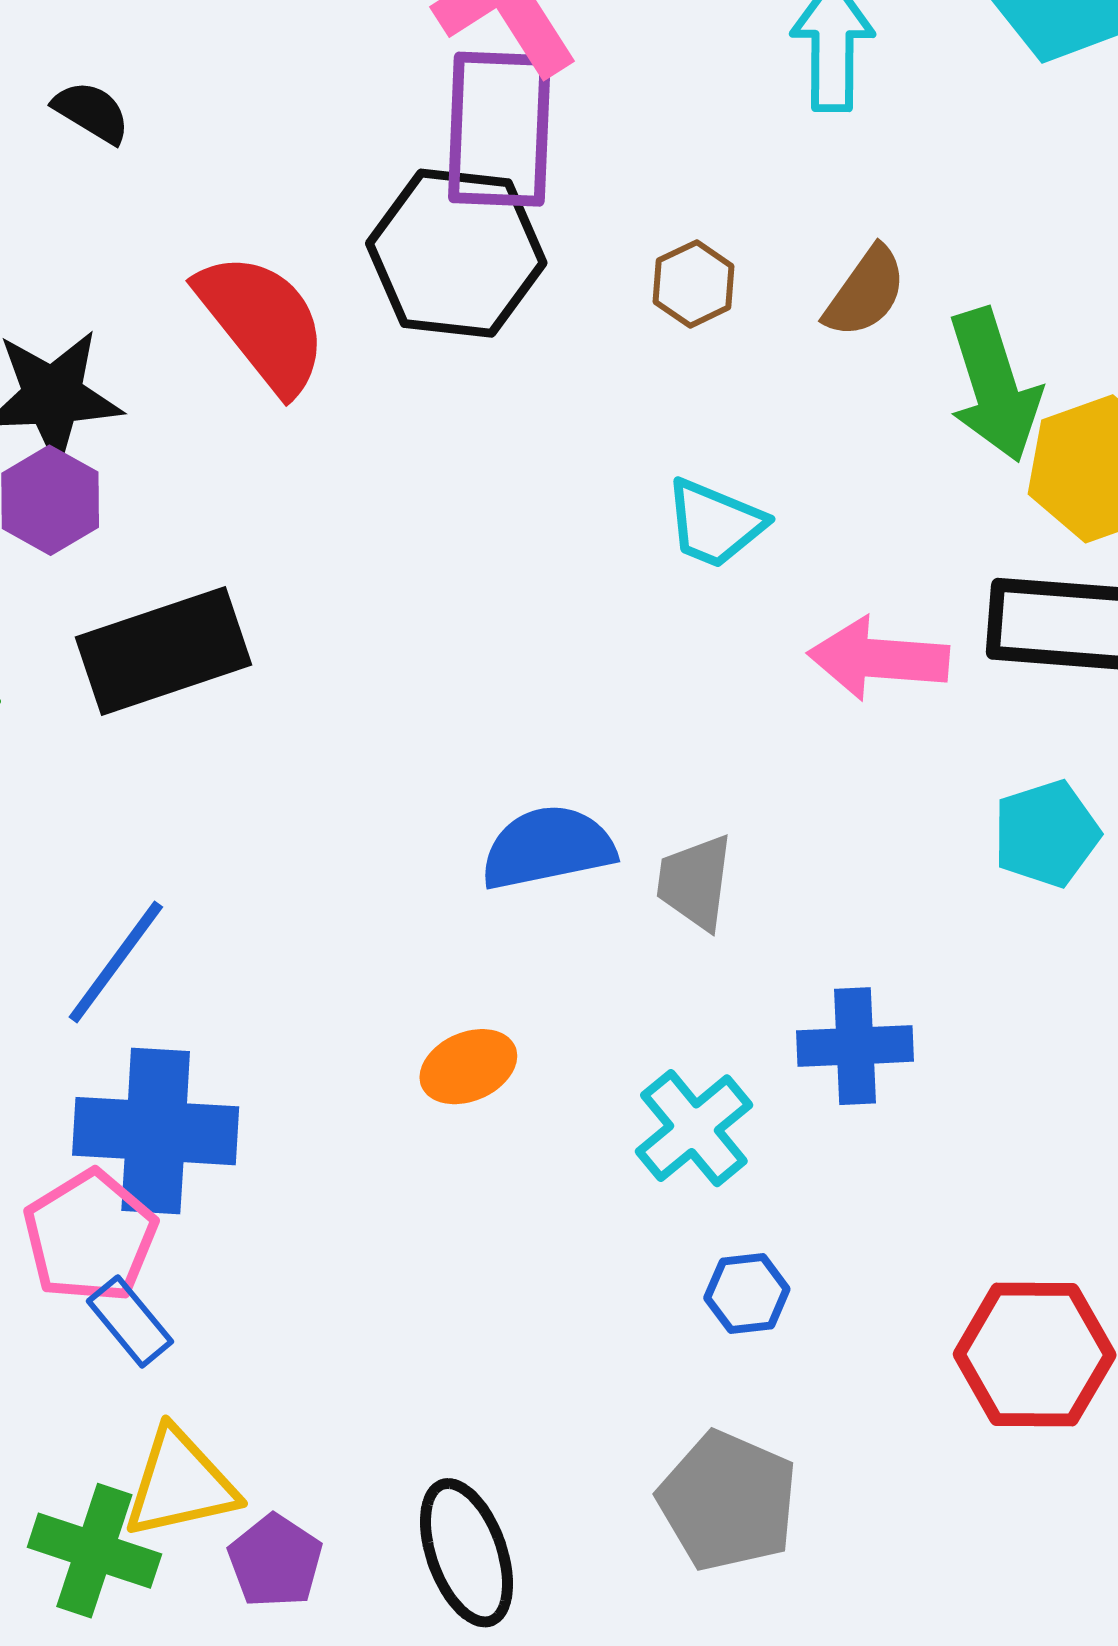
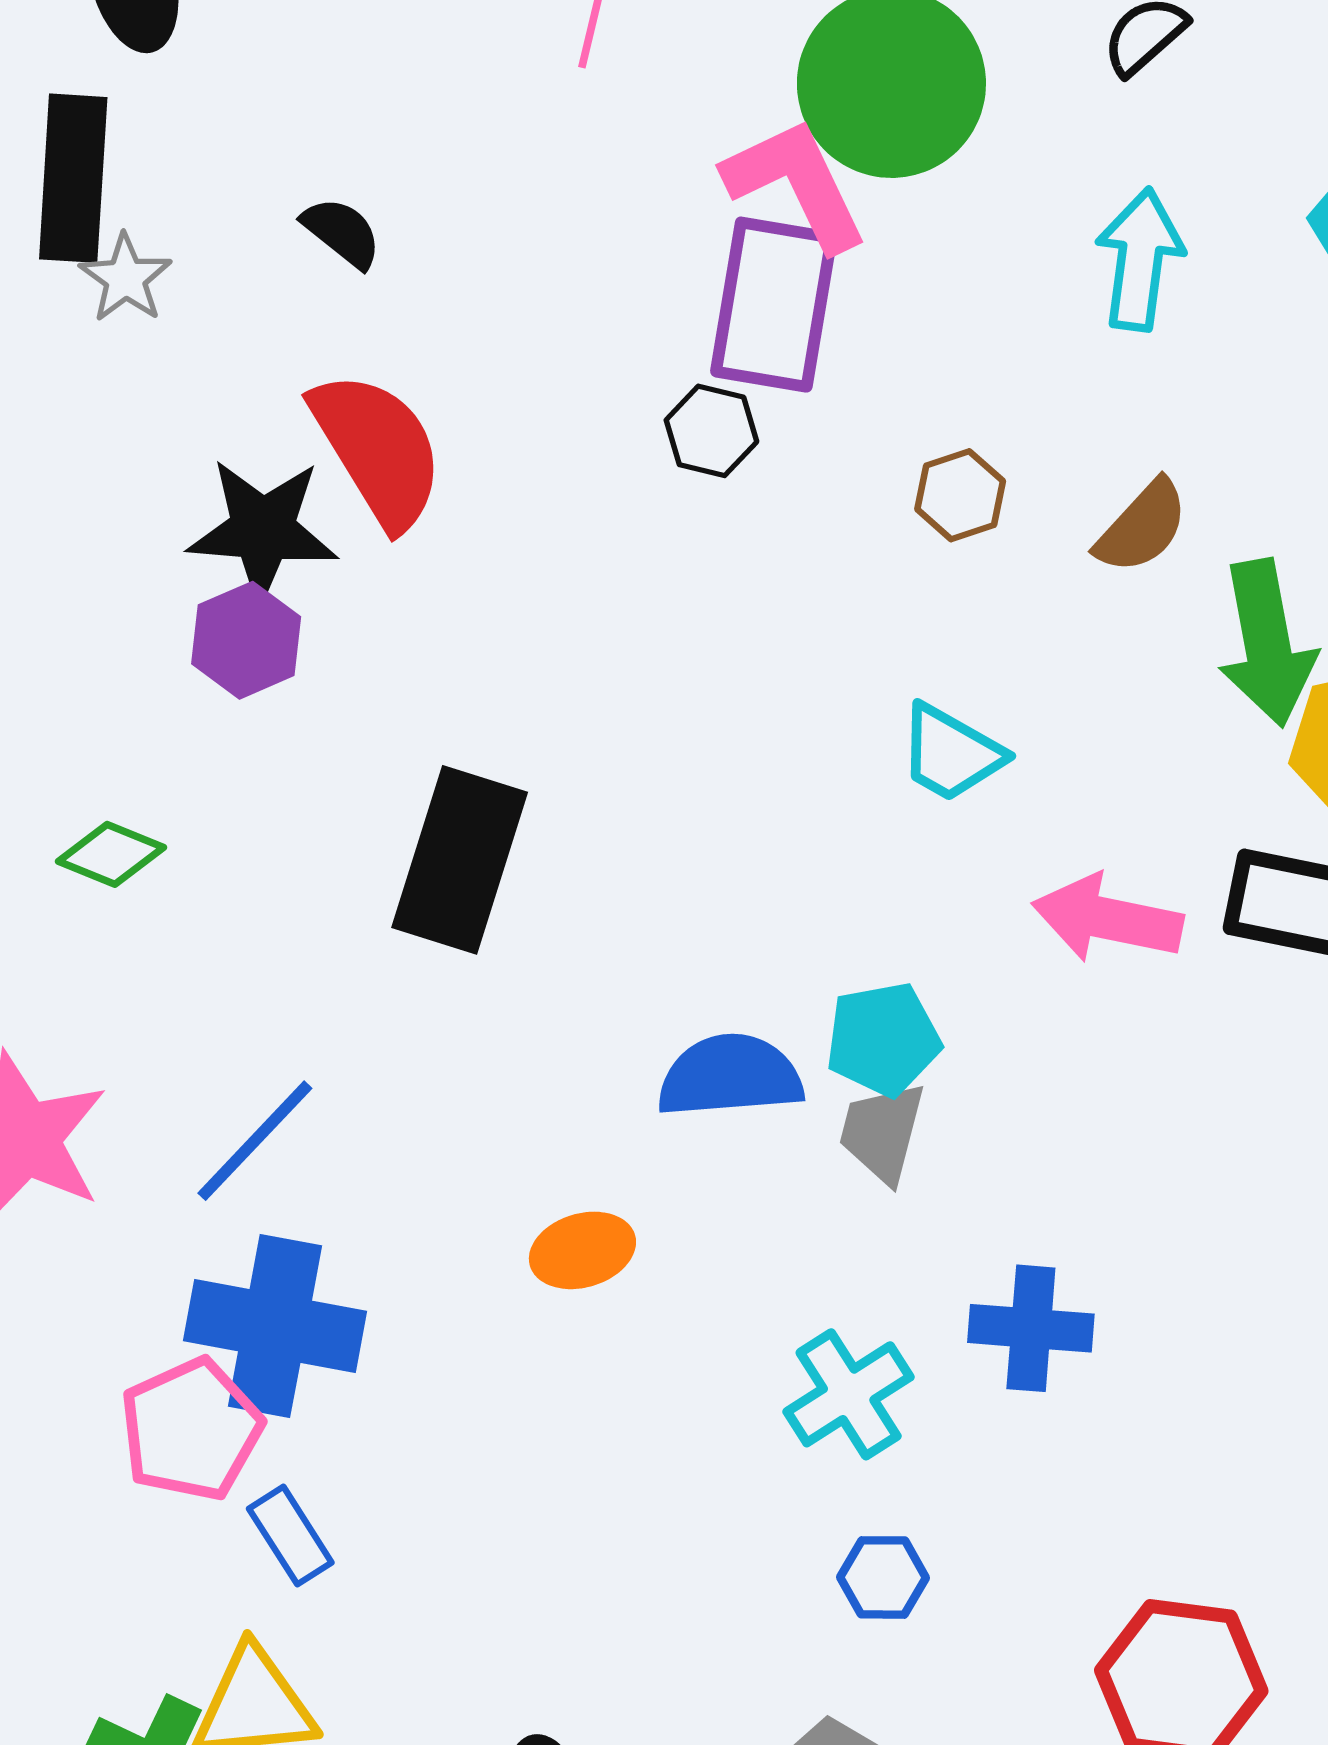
black hexagon: (456, 253) -> (711, 431), size x0.5
red semicircle: (262, 322) -> (378, 449), moved
black rectangle: (163, 651) -> (460, 860), moved, turned -61
cyan pentagon: (1046, 834) -> (883, 1039), moved
orange ellipse: (468, 1067) -> (582, 1250), moved
blue rectangle: (130, 1321) -> (290, 1536), moved

